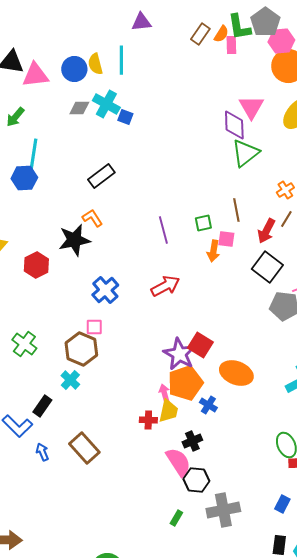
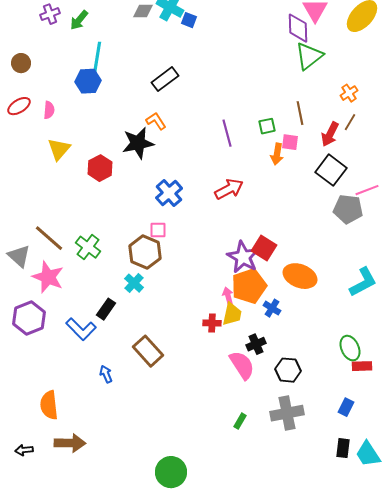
blue arrow: (42, 452) -> (106, 374), moved
black hexagon: (196, 480) -> (288, 370), moved

